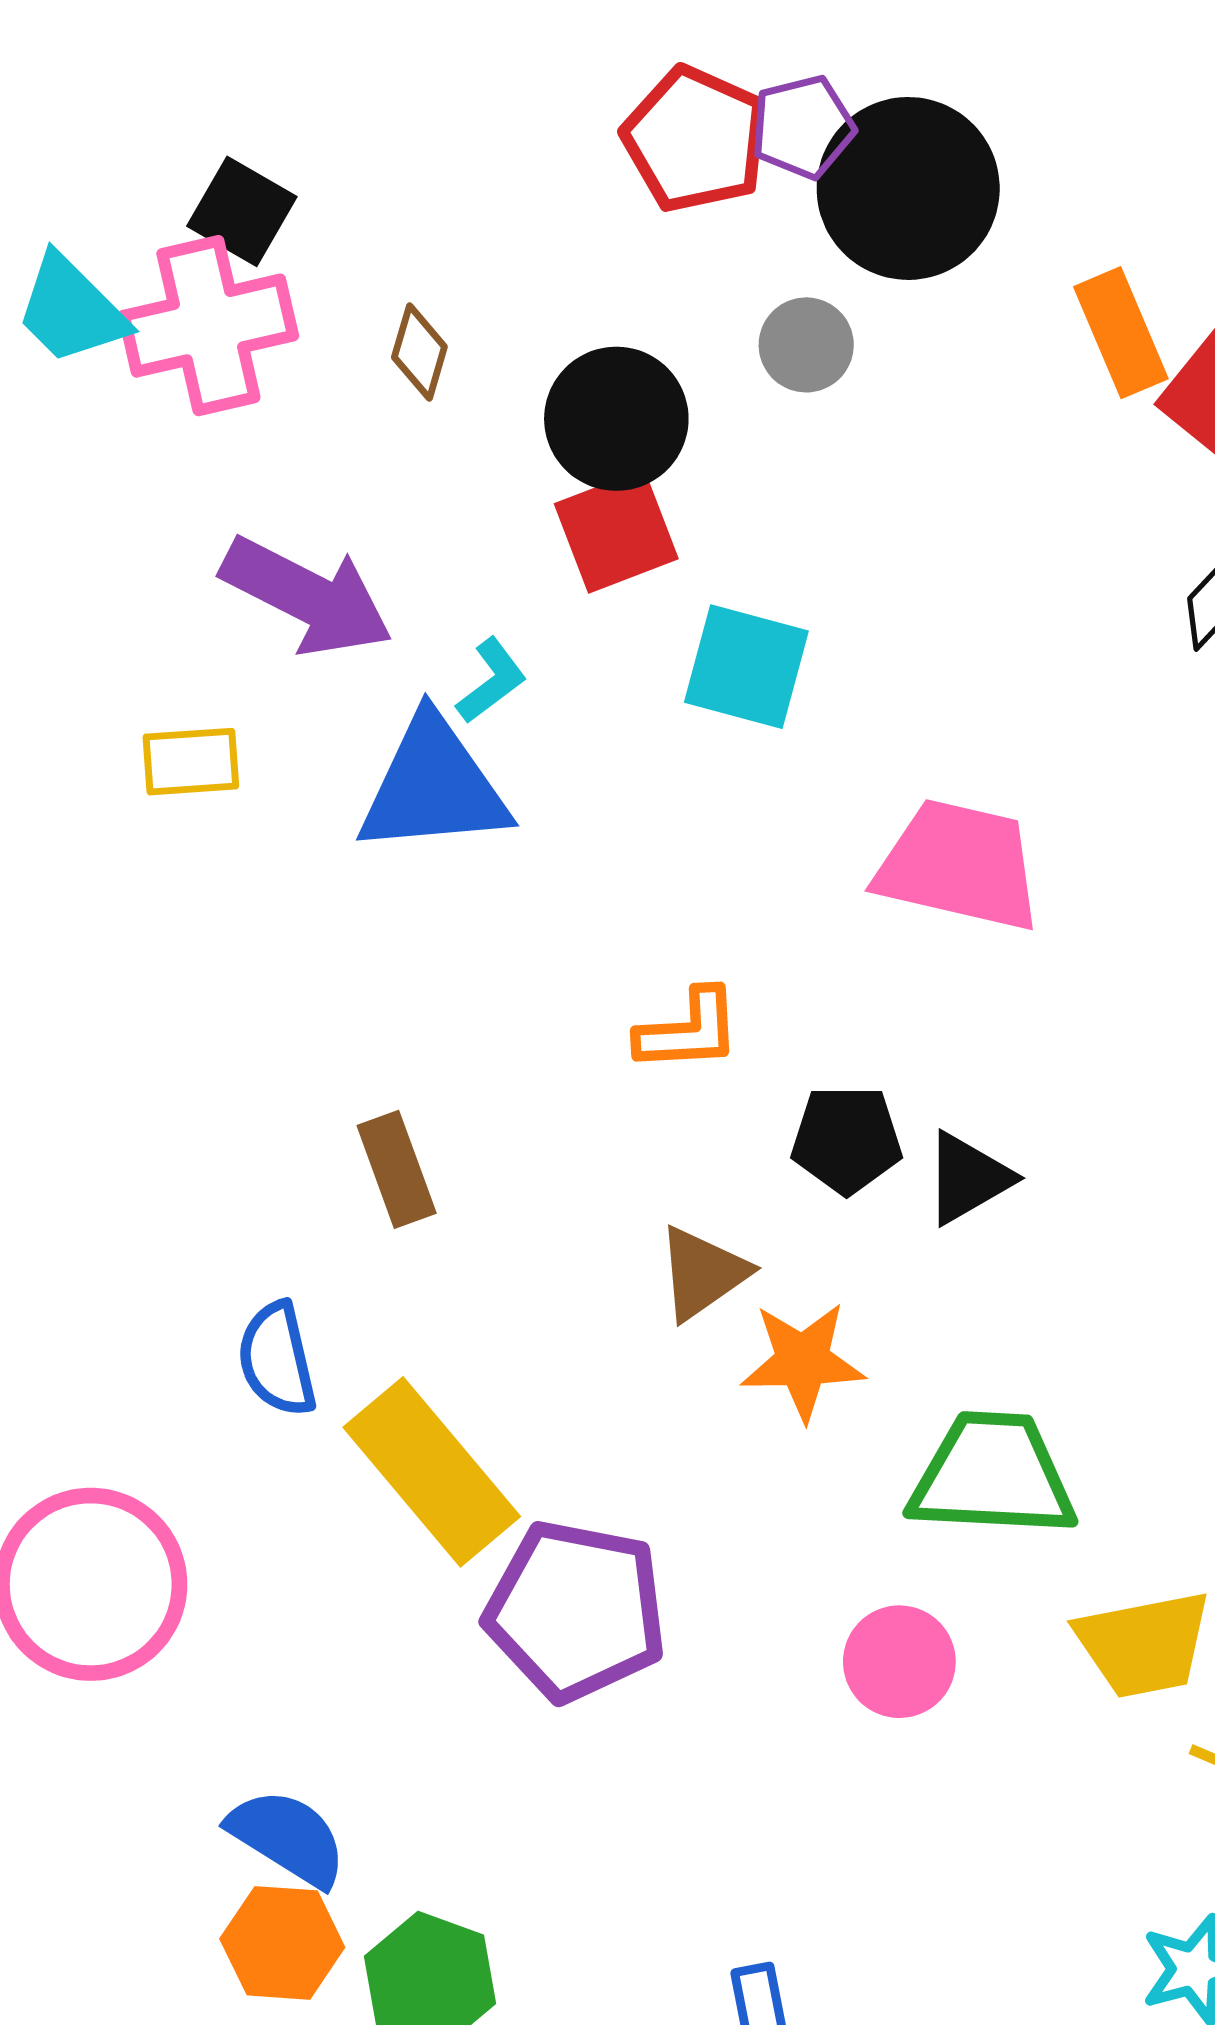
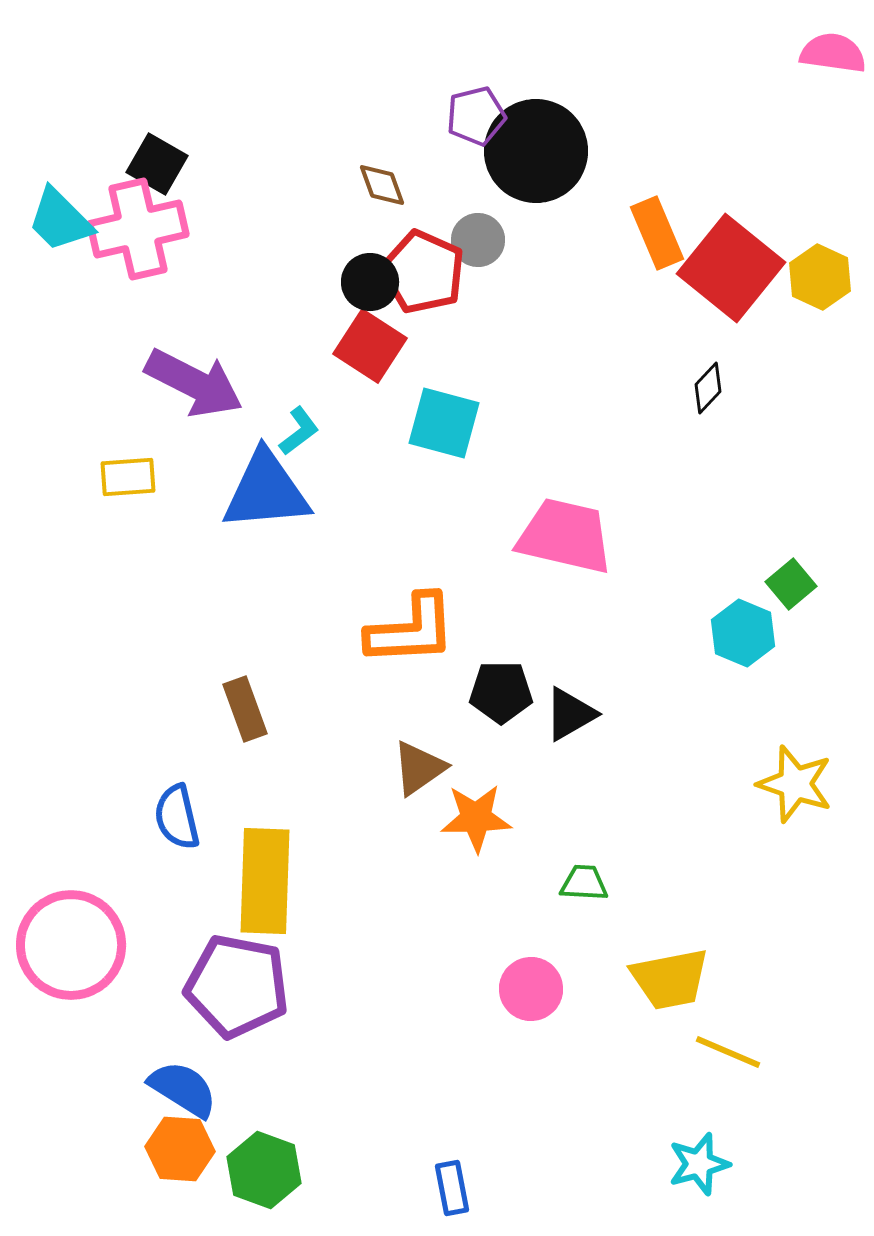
red pentagon: (695, 139) -> (423, 272), moved
brown diamond: (419, 352) -> (382, 185), moved, turned -36
black circle: (616, 419) -> (370, 282), size x0.7
red square: (616, 531) -> (370, 346), turned -36
orange L-shape: (688, 1031) -> (411, 630), size x1.5
yellow rectangle: (432, 1472) -> (265, 881), turned 42
green trapezoid: (993, 1475) -> (584, 883), size x0.5
purple pentagon: (576, 1611) -> (237, 986), moved

